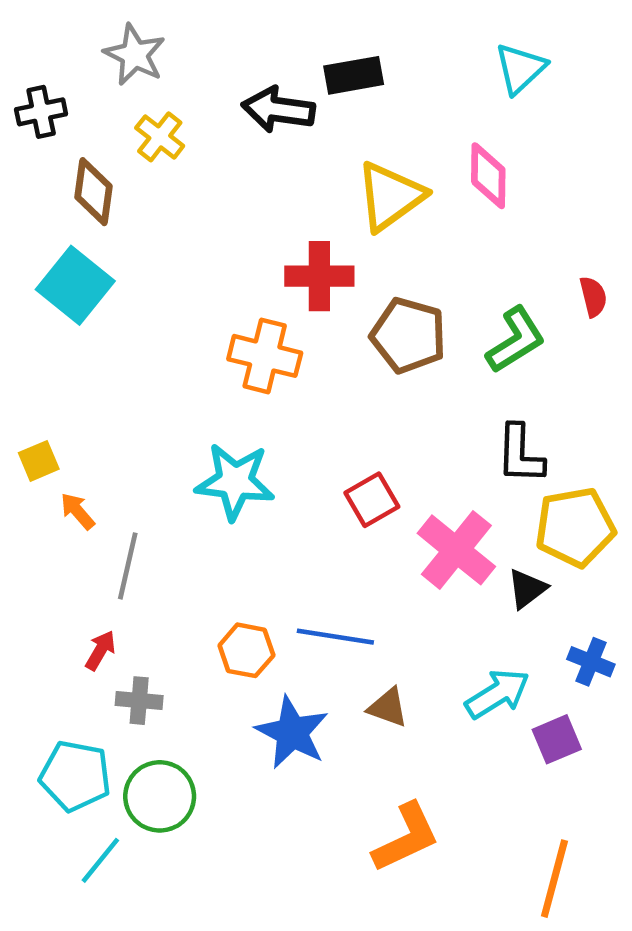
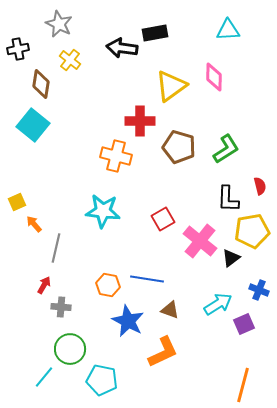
cyan triangle: (520, 68) -> (228, 30), turned 40
red semicircle: (593, 297) -> (260, 186), moved
cyan pentagon: (75, 776) -> (102, 380), moved
orange L-shape: (406, 837) -> (163, 352), moved

